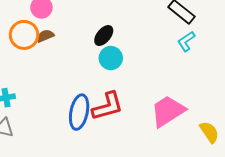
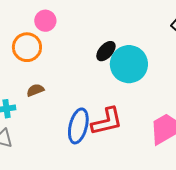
brown semicircle: (45, 36) -> (35, 90), moved
cyan circle: (111, 58) -> (129, 64), moved, size x1.6

